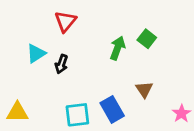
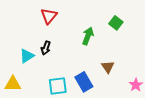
green square: (147, 39) -> (116, 23), moved
cyan triangle: (36, 53) -> (27, 56), moved

